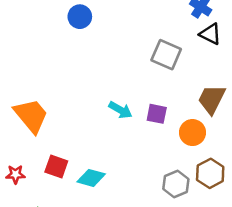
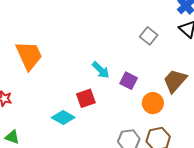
gray square: (166, 55) -> (149, 36), size x0.7
red square: (56, 166) -> (86, 98), moved, turned 36

